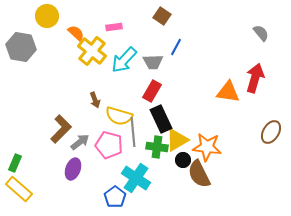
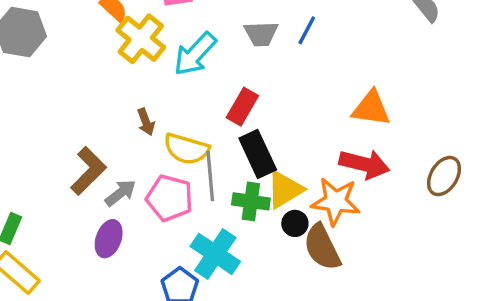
blue line: (176, 47) -> (307, 30), moved
gray trapezoid: (153, 62) -> (261, 34), moved
red arrow: (255, 78) -> (364, 164), moved, turned 88

